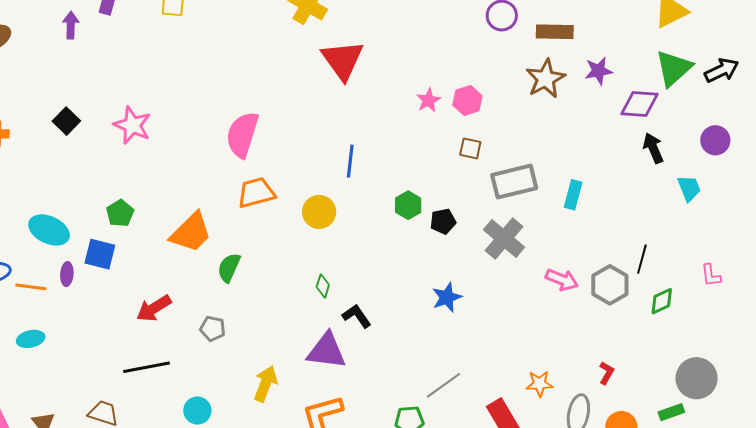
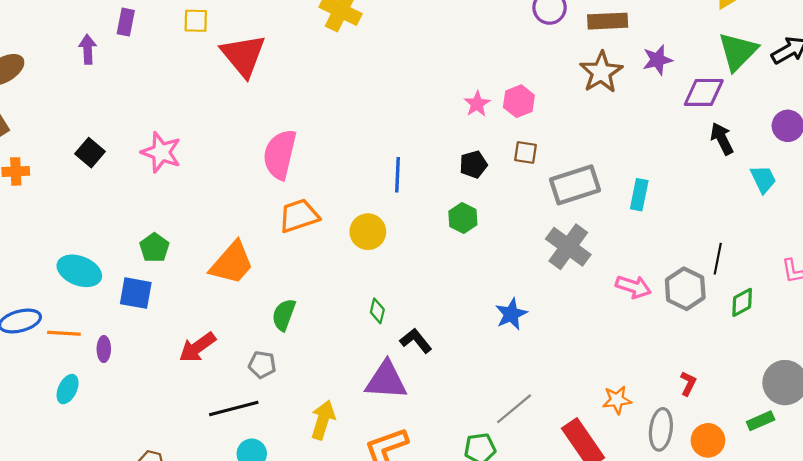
red triangle: (343, 60) -> (243, 55), moved
black pentagon: (443, 221) -> (473, 164), moved
green semicircle: (229, 268) -> (284, 315), moved
purple ellipse: (67, 274) -> (104, 349), moved
cyan ellipse: (31, 339) -> (68, 389), turned -48
black line: (147, 367) -> (234, 409), moved

